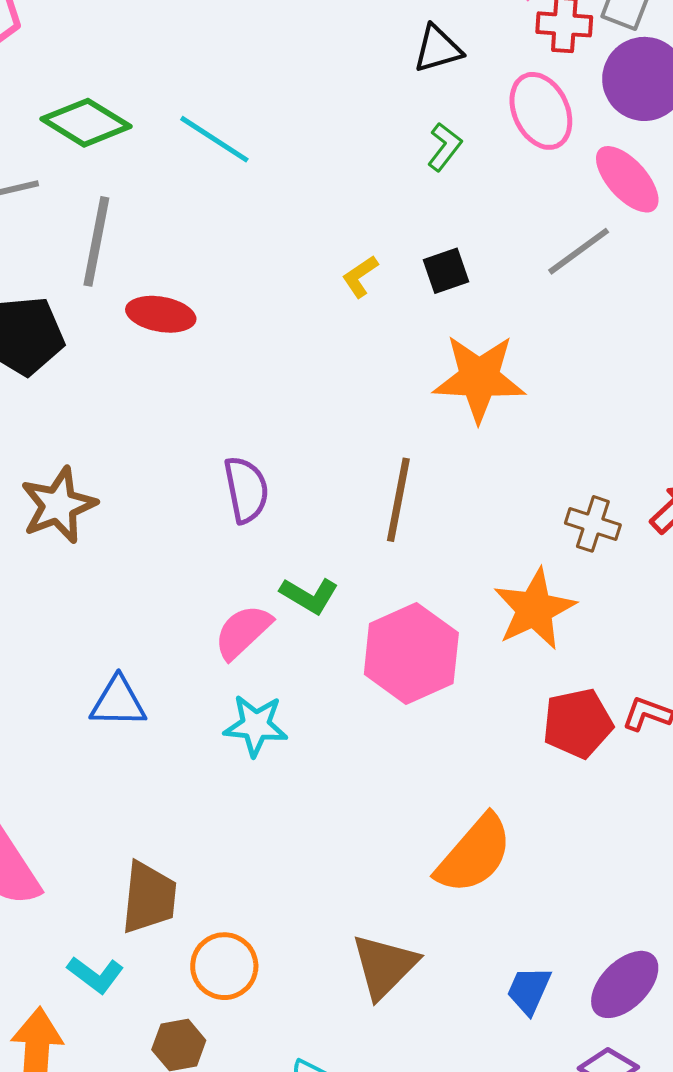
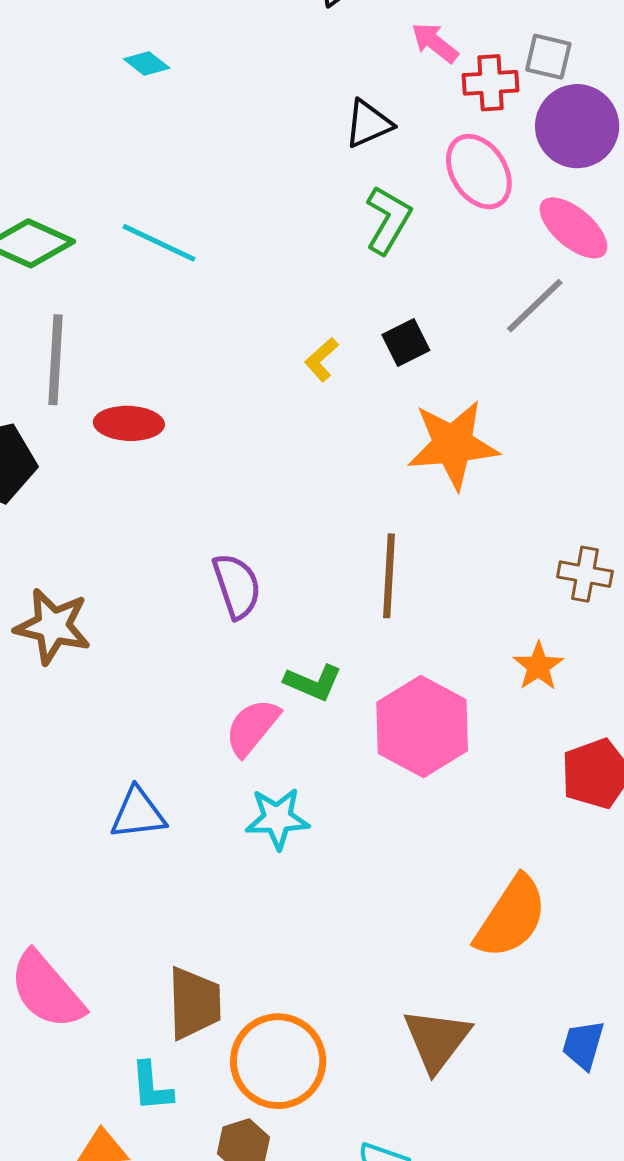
green L-shape: (445, 147) -> (388, 220), size x1.4
brown star: (58, 505) -> (53, 626), turned -30
orange star: (534, 609) -> (538, 666), size x0.6
orange circle: (224, 966) -> (278, 1061), size x1.4
cyan L-shape: (95, 975) -> (151, 1087), turned 56

